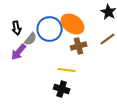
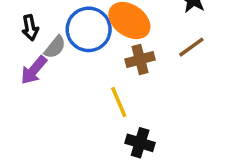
yellow line: (67, 70) -> (119, 102), turned 60
black cross: (62, 89) -> (140, 143), moved

